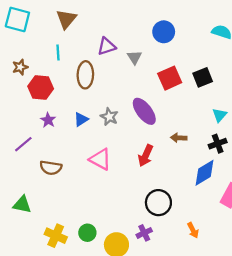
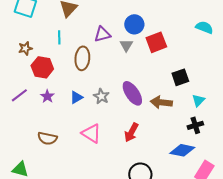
blue circle: (164, 32) -> (134, 24), moved
black square: (203, 77) -> (180, 77), moved
red square: (170, 78) -> (156, 42), moved
brown arrow: (179, 138) -> (161, 102), moved, size x1.5
purple line: (23, 144) -> (19, 95), moved
blue diamond: (205, 173) -> (182, 150), turned 40

